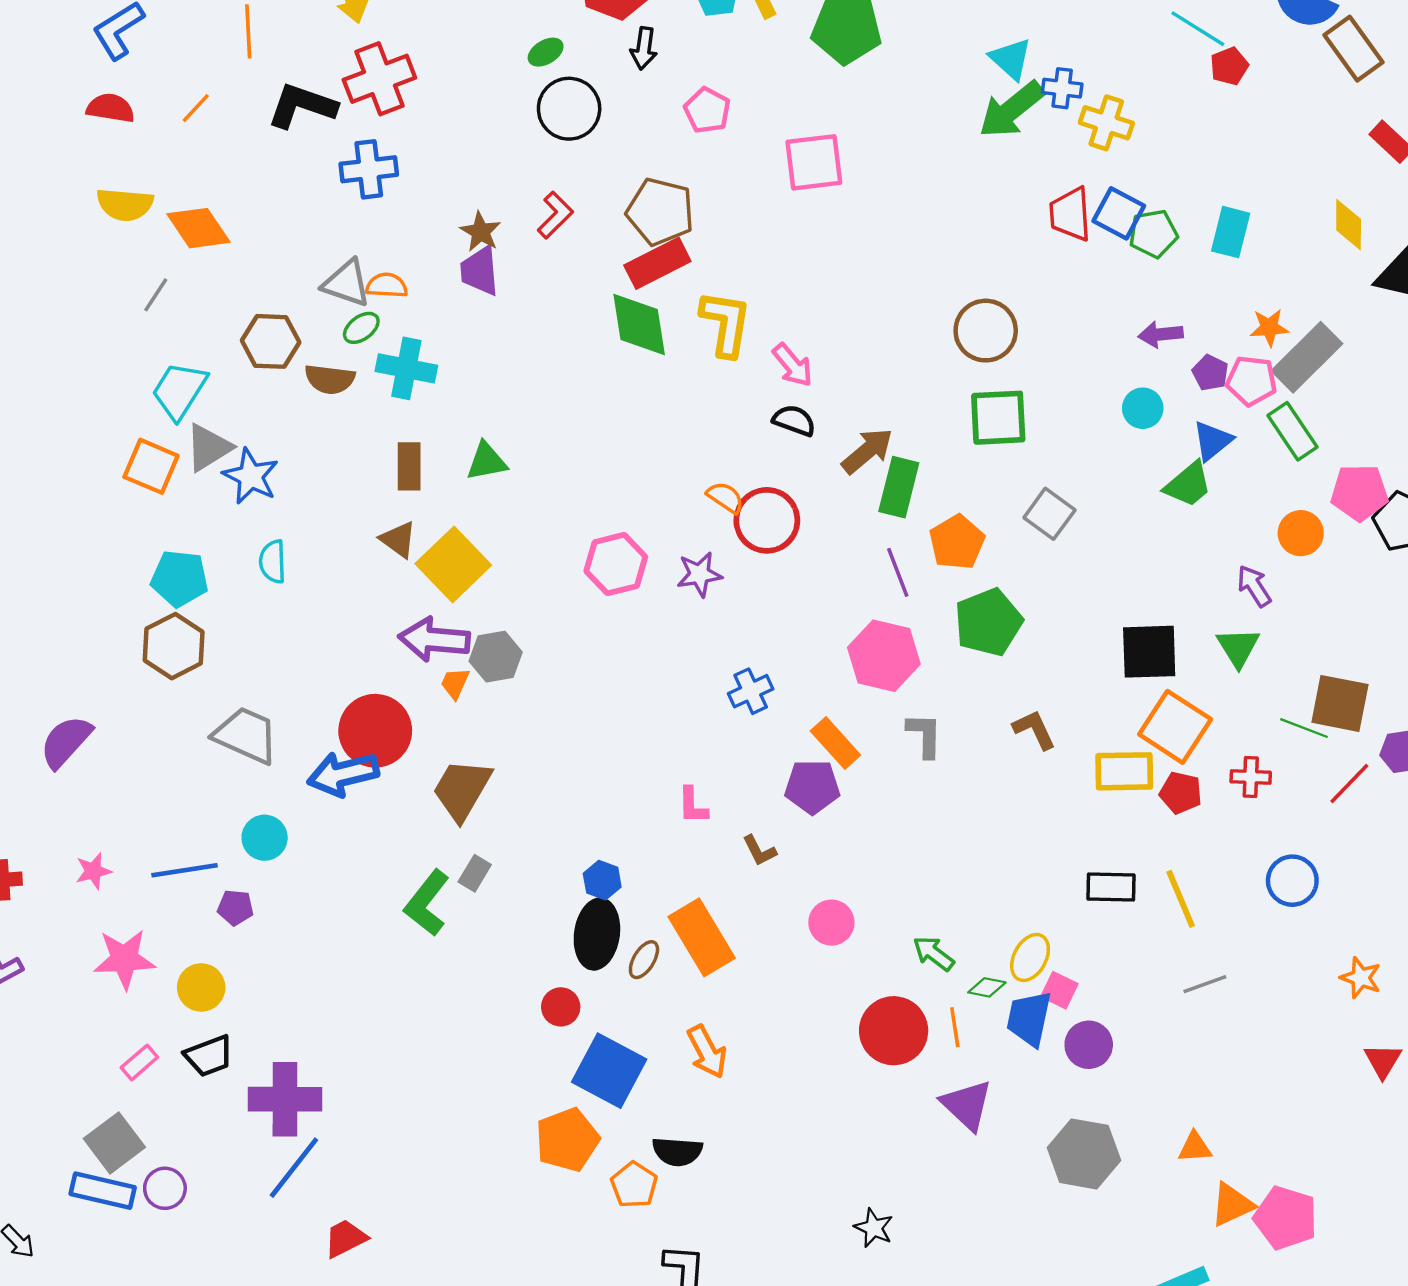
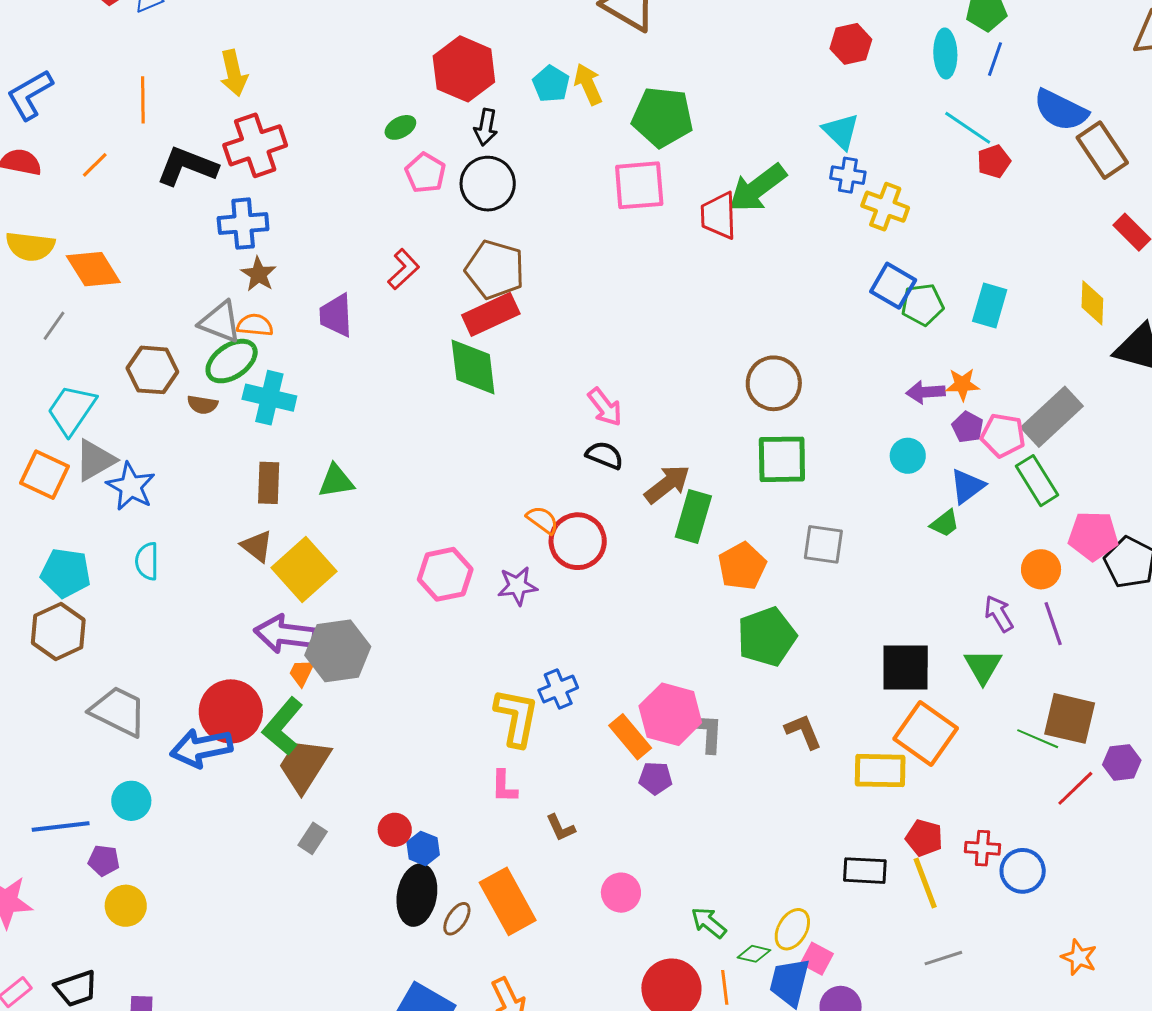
cyan triangle: (1011, 59) -> (841, 131), moved
black circle: (569, 109) -> (488, 184), moved
pink pentagon: (707, 110) -> (425, 173), moved
green arrow: (1011, 110) -> (757, 188), moved
pink square: (814, 162) -> (639, 185), moved
red trapezoid: (1070, 214) -> (719, 216), moved
brown star: (481, 232) -> (259, 274), moved
yellow L-shape: (726, 323) -> (516, 717), moved
green ellipse: (361, 328) -> (232, 361), size x1.6
orange star: (1269, 328) -> (962, 384), moved
brown semicircle: (330, 379) -> (202, 405), size x0.7
green trapezoid: (1188, 484) -> (945, 523), size x0.7
gray square: (1049, 514) -> (823, 544), turned -30
purple line: (898, 572) -> (1053, 624), moved
pink hexagon: (884, 656) -> (670, 714), moved
gray hexagon: (496, 657) -> (338, 651), size x1.4
red cross: (1251, 777) -> (982, 848), moved
purple pentagon: (812, 787) -> (655, 778), moved, size x0.7
red pentagon: (1181, 793) -> (924, 838), moved
green L-shape: (427, 903) -> (283, 726), moved
yellow circle: (201, 987) -> (126, 906), moved
red circle: (561, 1007) -> (395, 830), moved

